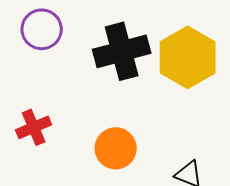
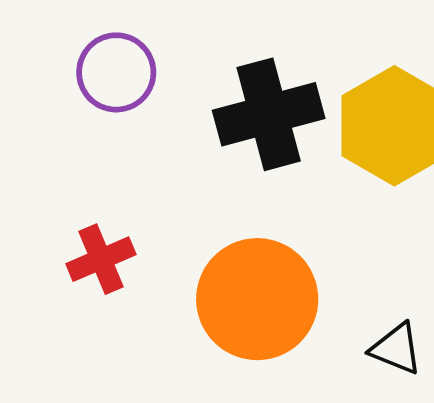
orange circle: (116, 148) -> (257, 299), size x1.5

